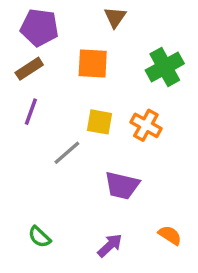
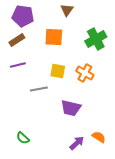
purple line: (31, 112) -> (18, 65), turned 56
gray line: (67, 153) -> (39, 89), turned 30
purple arrow: (110, 245) -> (77, 143), moved

